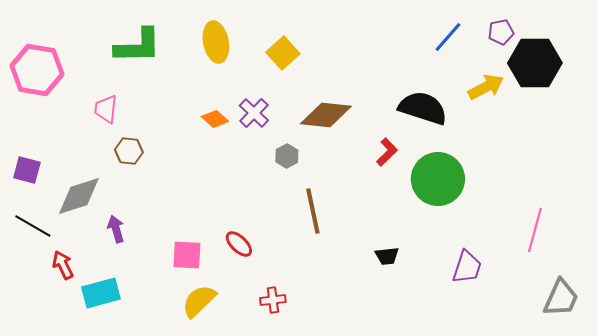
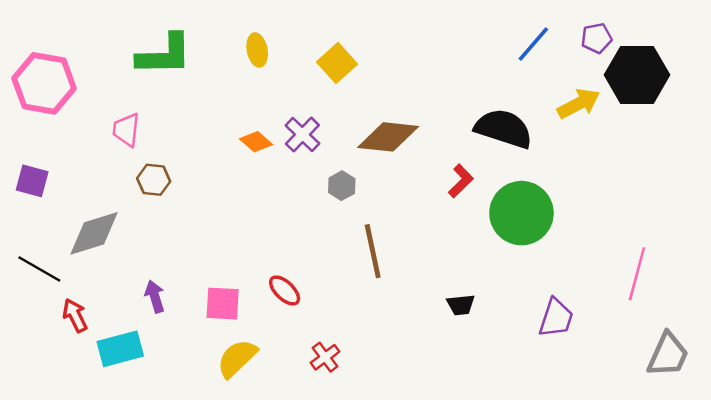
yellow ellipse: (216, 42) -> (257, 50), size x0.7
purple square: (27, 170) -> (32, 181), moved
purple arrow: (116, 229) -> (155, 296), moved
red cross: (273, 300) -> (325, 357), turned -30

